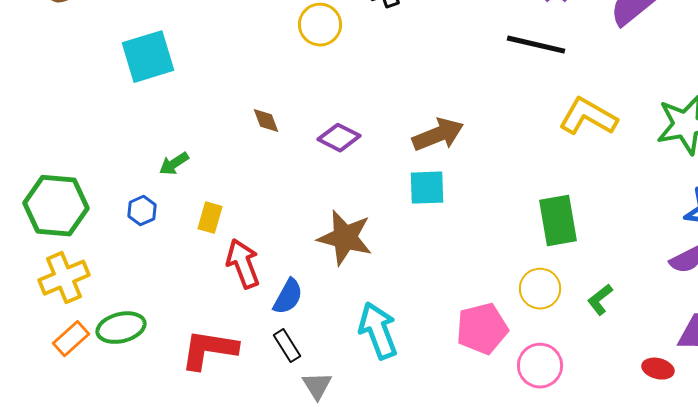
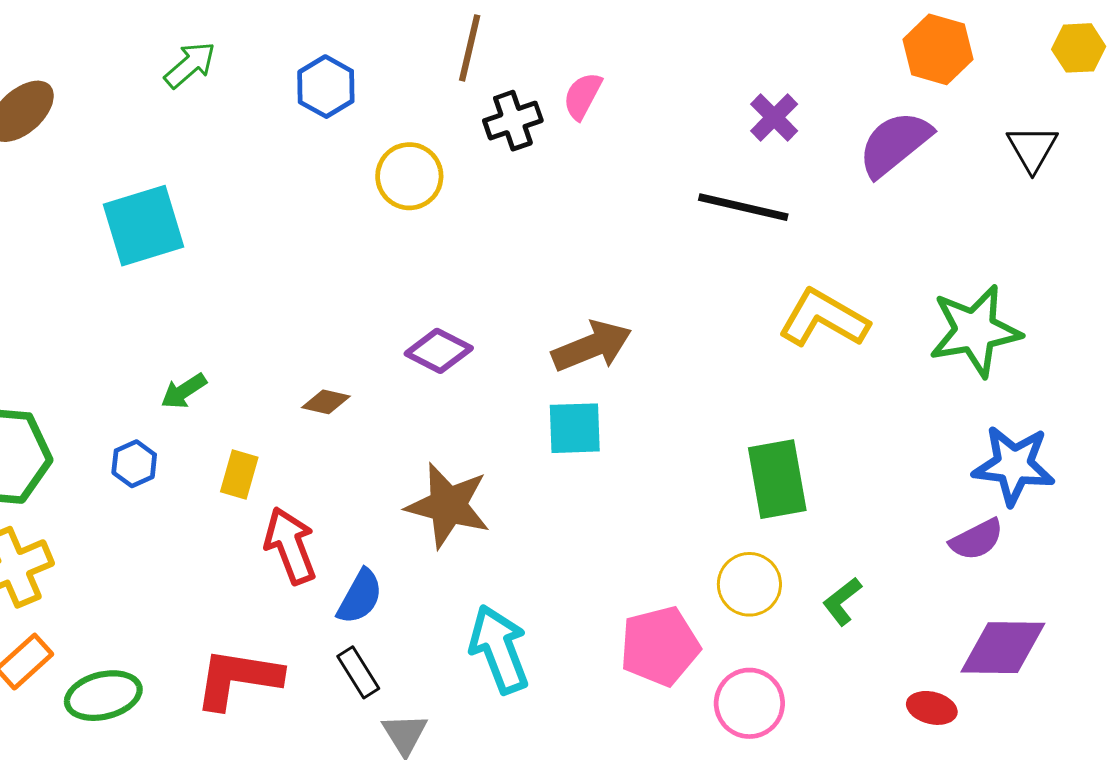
brown diamond: (266, 121) -> (326, 402), moved, turned -56
green ellipse: (121, 328) -> (103, 696), moved

